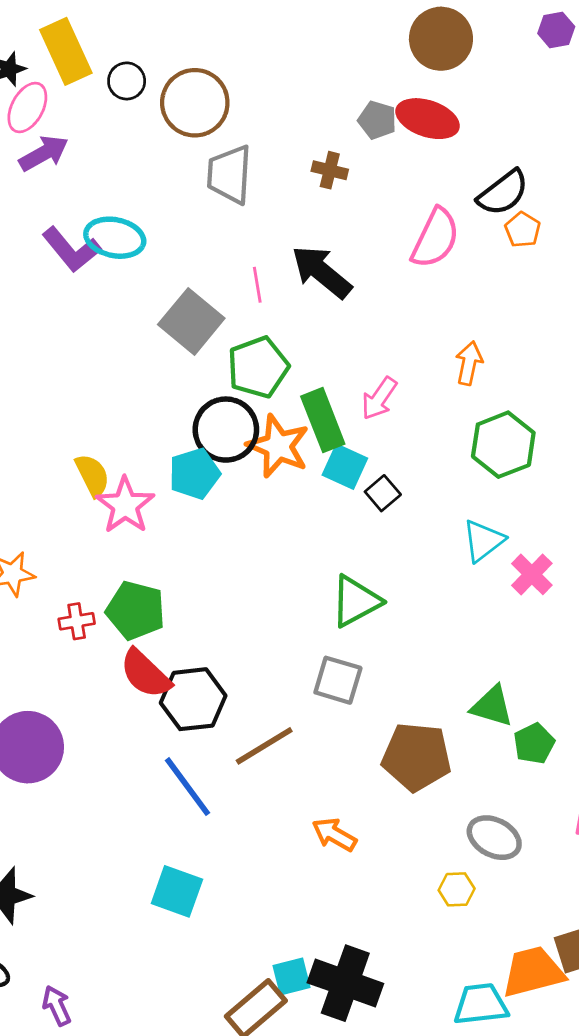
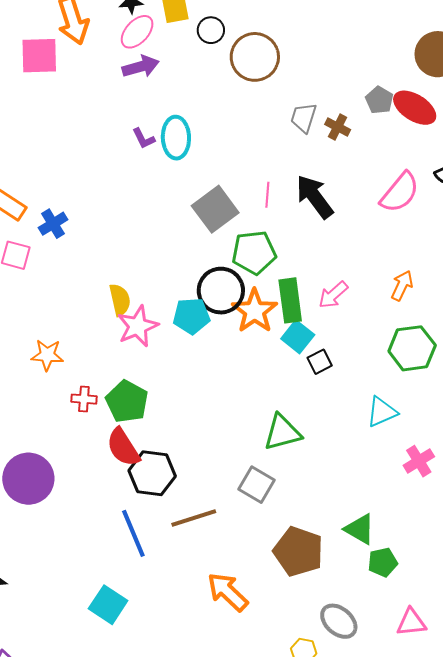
gray trapezoid: (229, 174) -> (304, 118), moved, size x0.7
cyan ellipse: (115, 238) -> (176, 138), turned 63
purple L-shape: (71, 250) -> (144, 138), size x0.6
pink cross: (532, 574) -> (419, 461), moved
orange arrow: (334, 835) -> (228, 592), size x1.4

